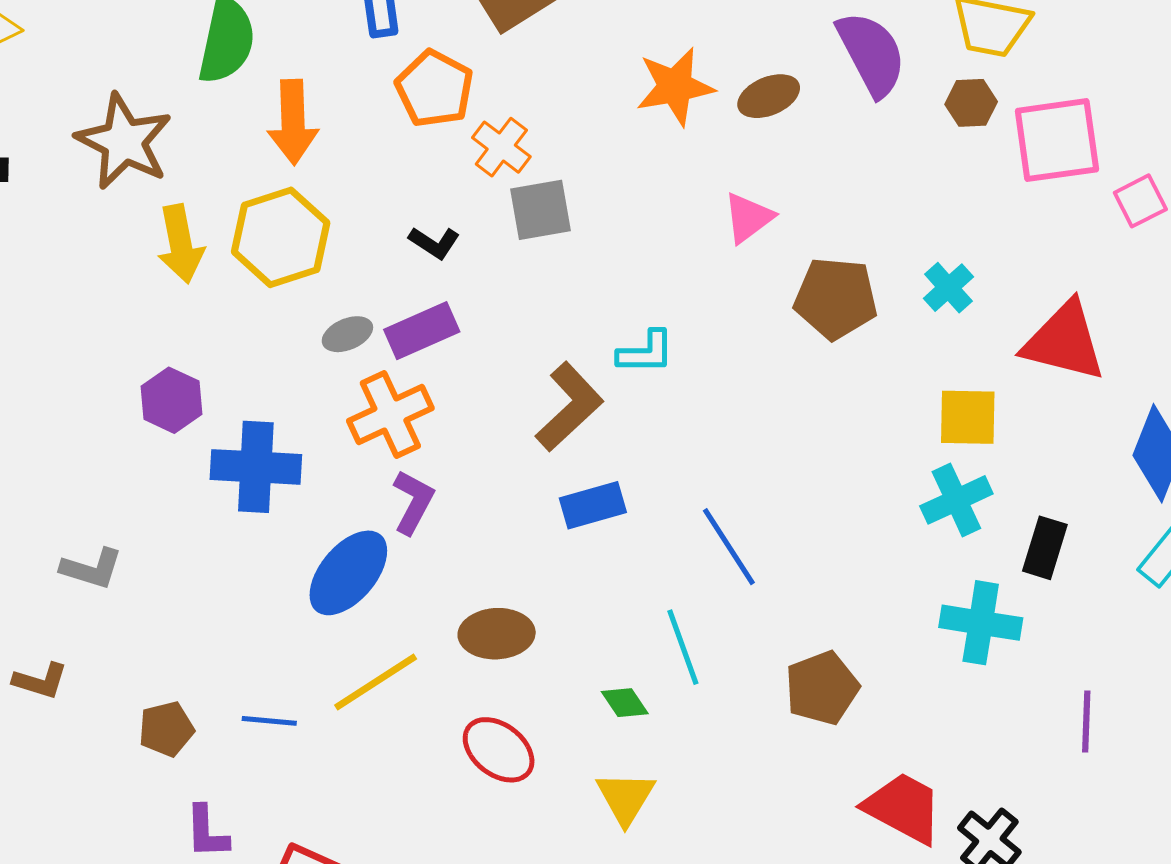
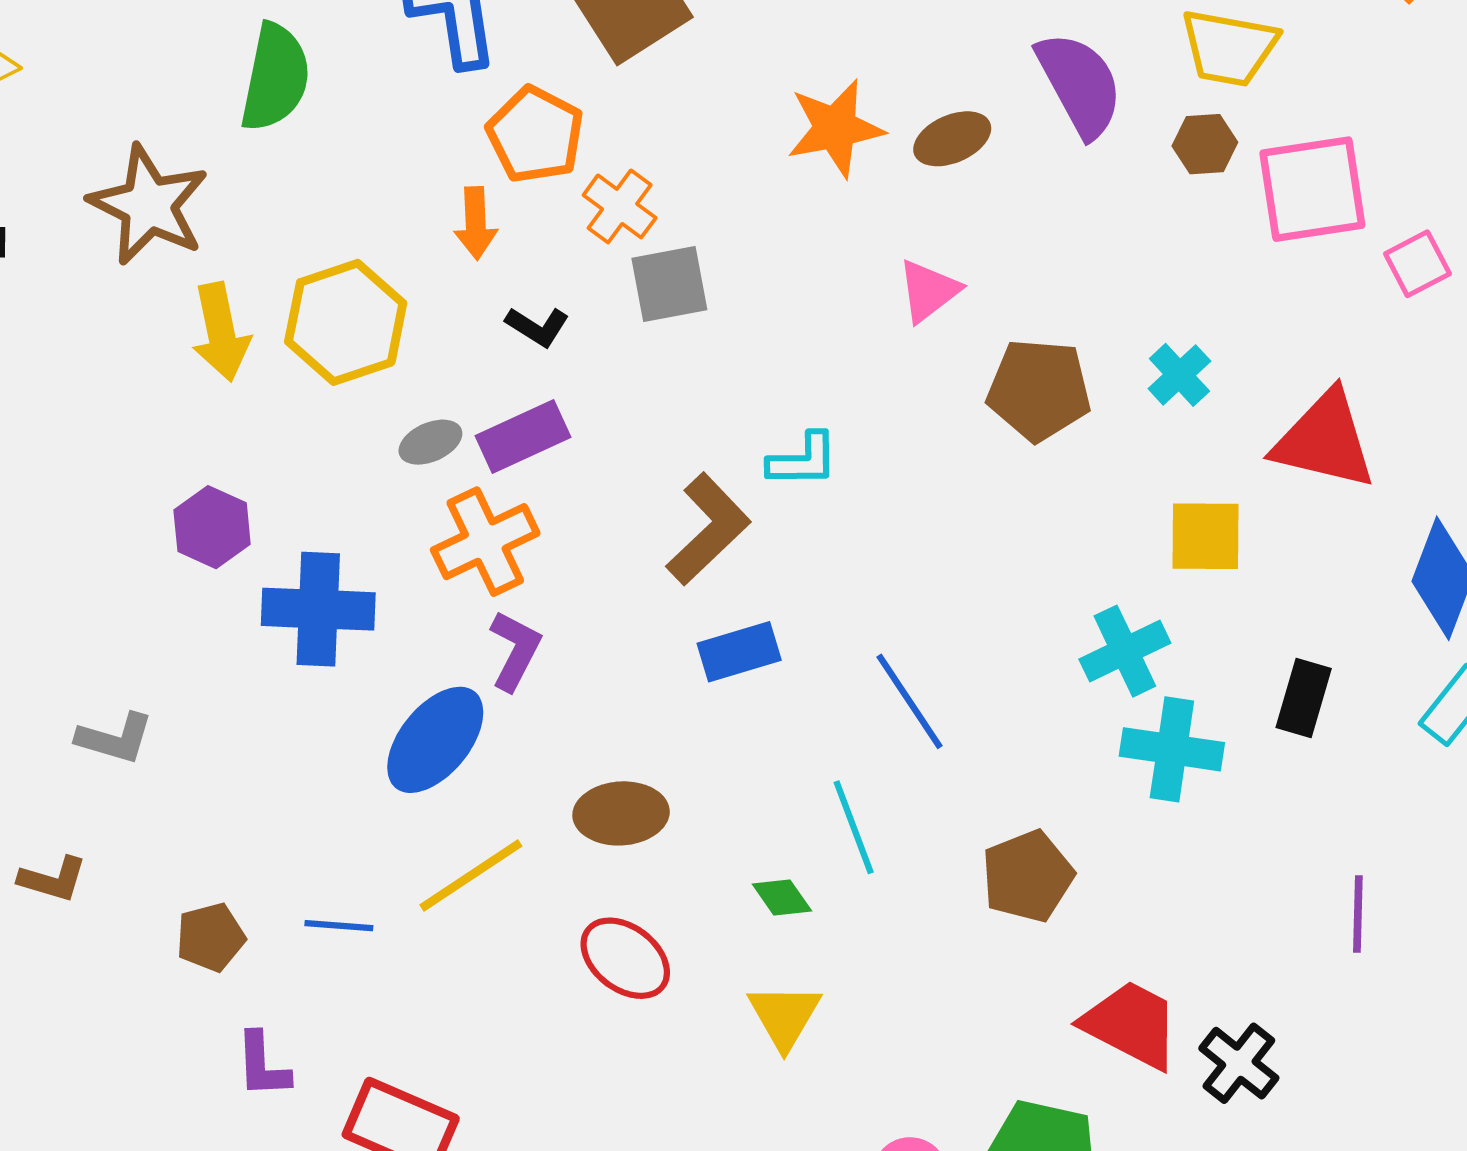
orange arrow: (293, 122) -> (476, 223), moved, size x0.7
cyan cross: (956, 500) -> (1125, 651), moved
cyan cross: (981, 623) -> (1172, 749), moved

